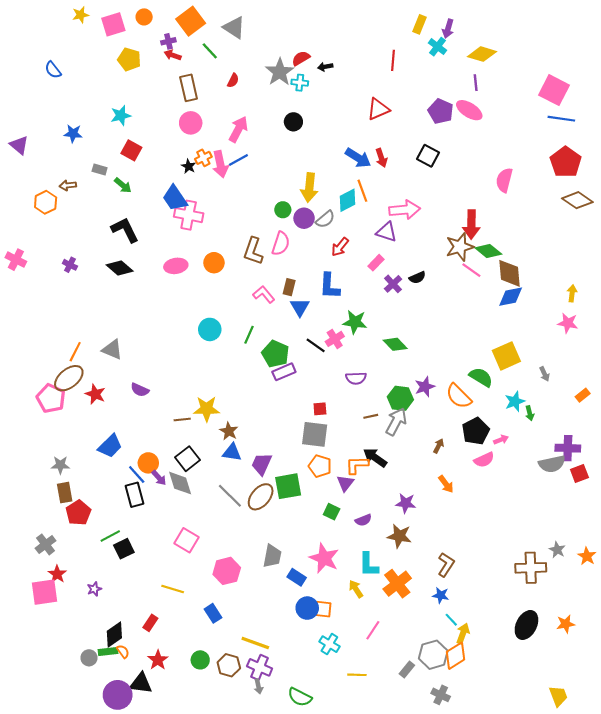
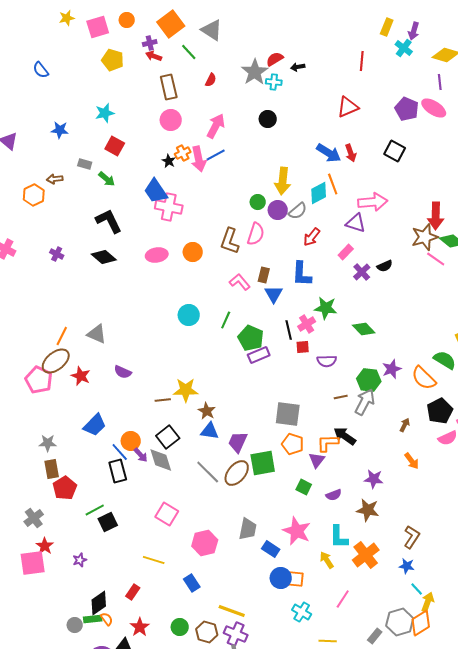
black line: (316, 345) -> (289, 330), turned 42
red square: (320, 409) -> (303, 347), moved

